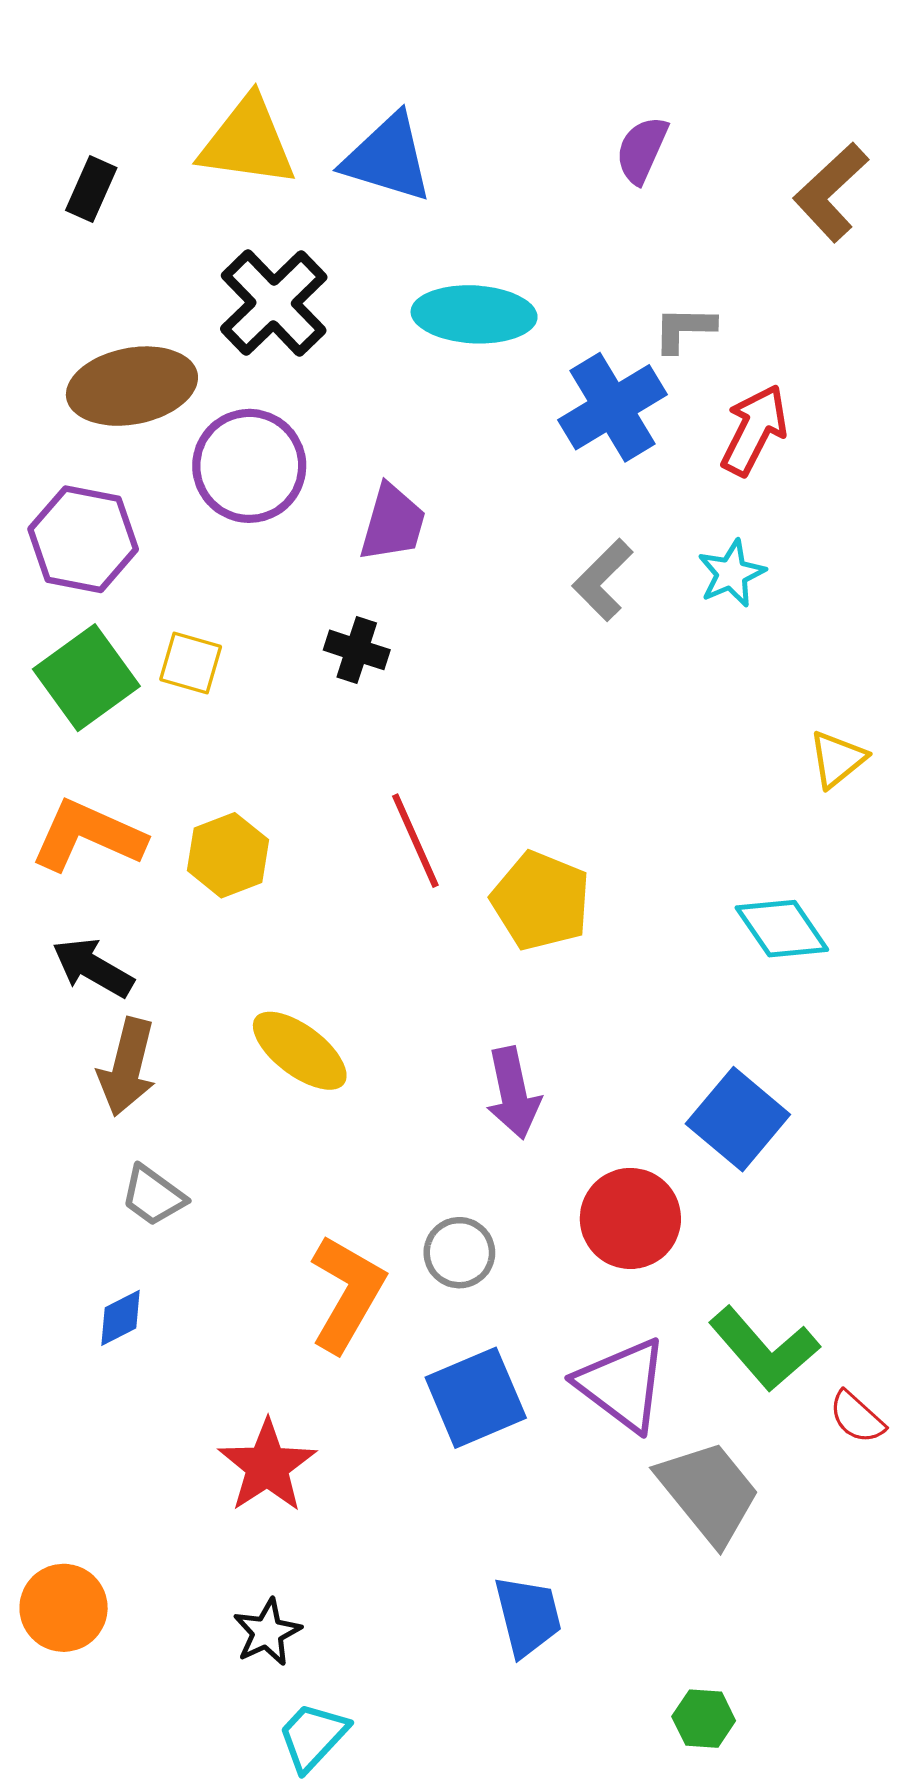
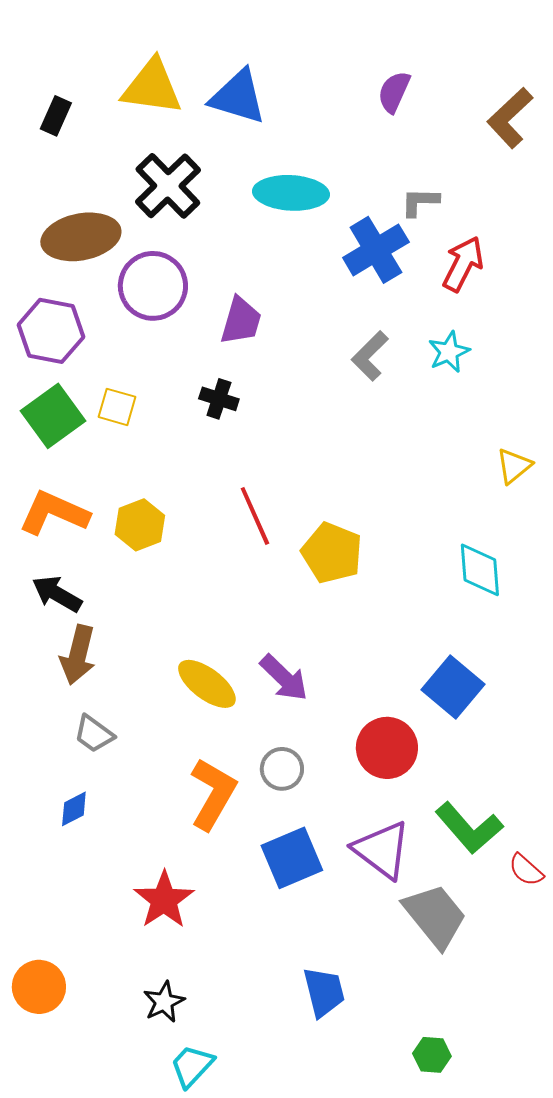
cyan diamond: (782, 929) -> (480, 570), turned 30
yellow ellipse: (300, 1051) -> (207, 684), moved
purple arrow: (513, 1093) -> (284, 678), moved, turned -34

